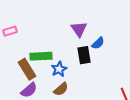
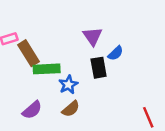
brown rectangle: (27, 69) -> (28, 53), moved

